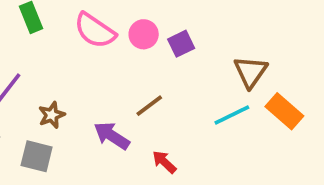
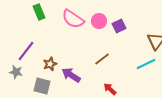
purple arrow: (112, 136) -> (71, 75), moved

